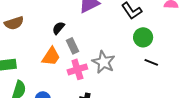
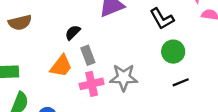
gray star: (104, 62) -> (124, 78), turned -30
black line: (151, 62) -> (181, 82), turned -48

